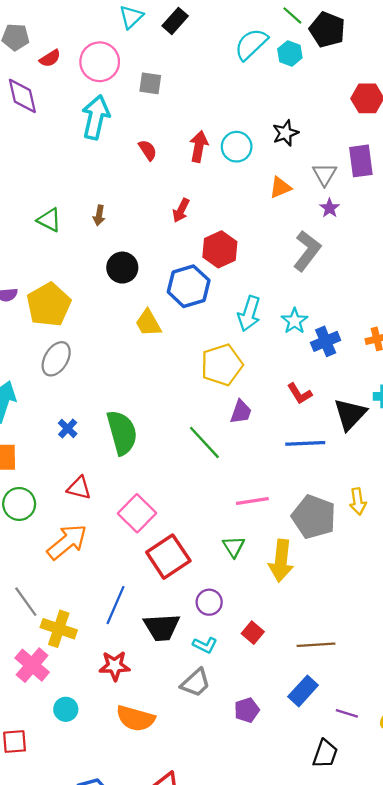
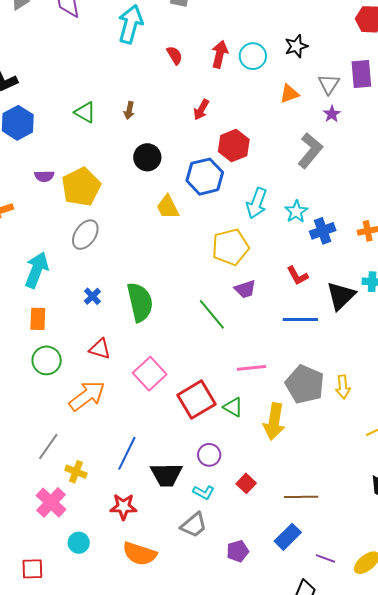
purple trapezoid: (241, 412) -> (245, 289), turned 50
yellow arrow: (358, 501) -> (343, 387), moved
green triangle: (234, 547) -> (233, 407), turned -30
red square: (168, 557) -> (196, 400), moved
gray line: (26, 602) -> (48, 447), turned 68
yellow cross: (59, 629) -> (76, 472), size x0.7

